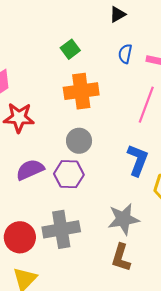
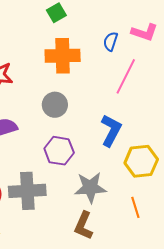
blue semicircle: (125, 54) -> (111, 41), moved
purple hexagon: (69, 174) -> (59, 151), moved

